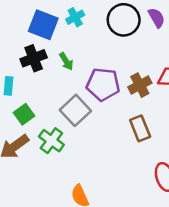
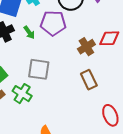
purple pentagon: (103, 84) -> (53, 23), moved
gray square: (75, 110) -> (39, 69), turned -35

